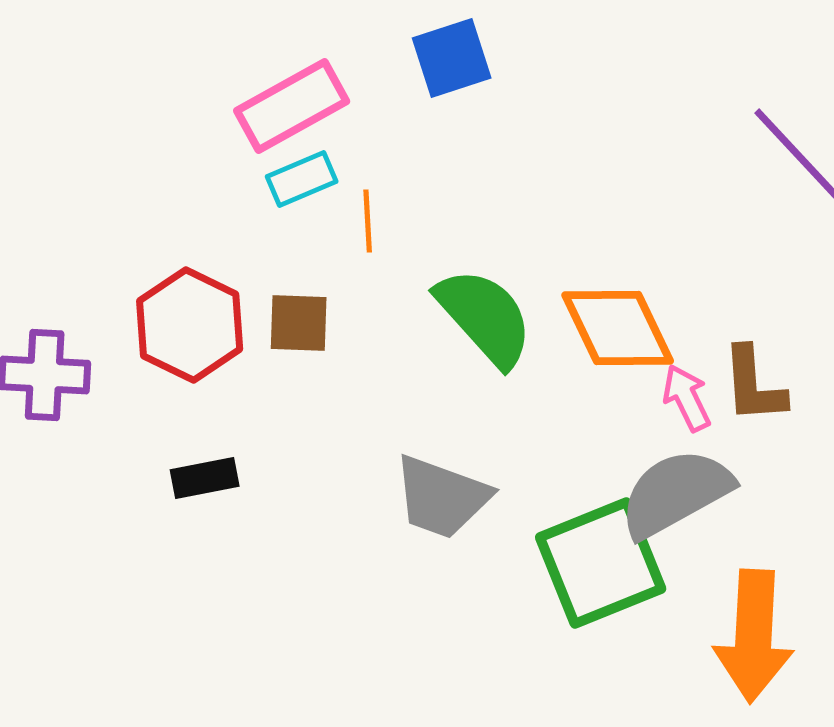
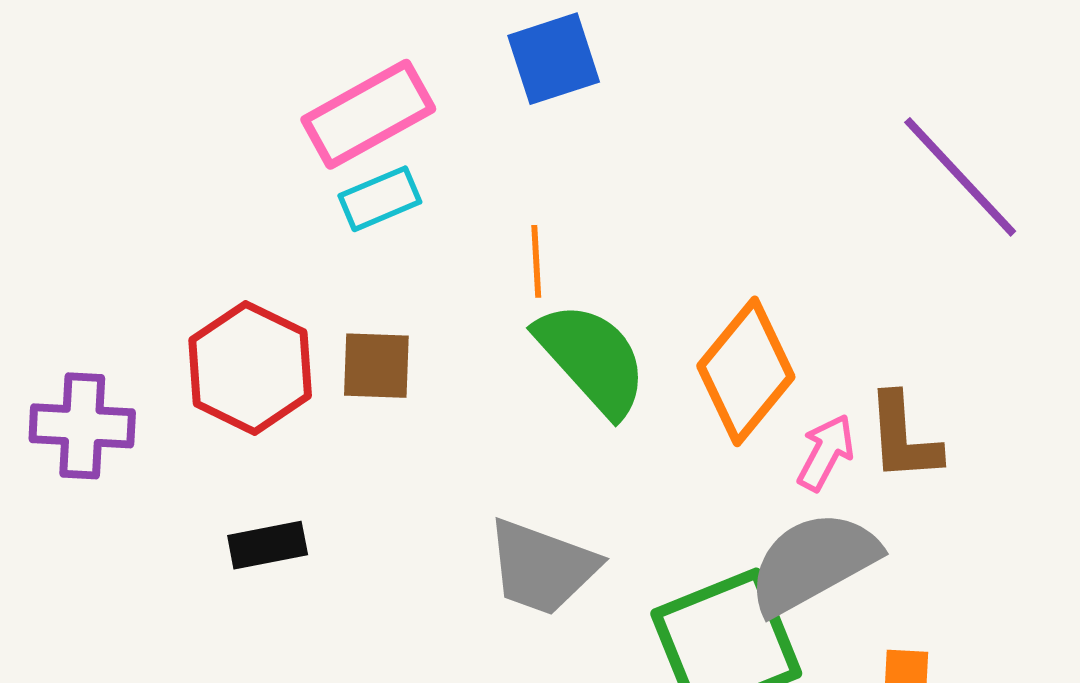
orange line: (368, 221) -> (536, 261), moved
orange diamond: (618, 328) -> (746, 371), turned 65
pink arrow: (687, 398) -> (826, 452), turned 54

